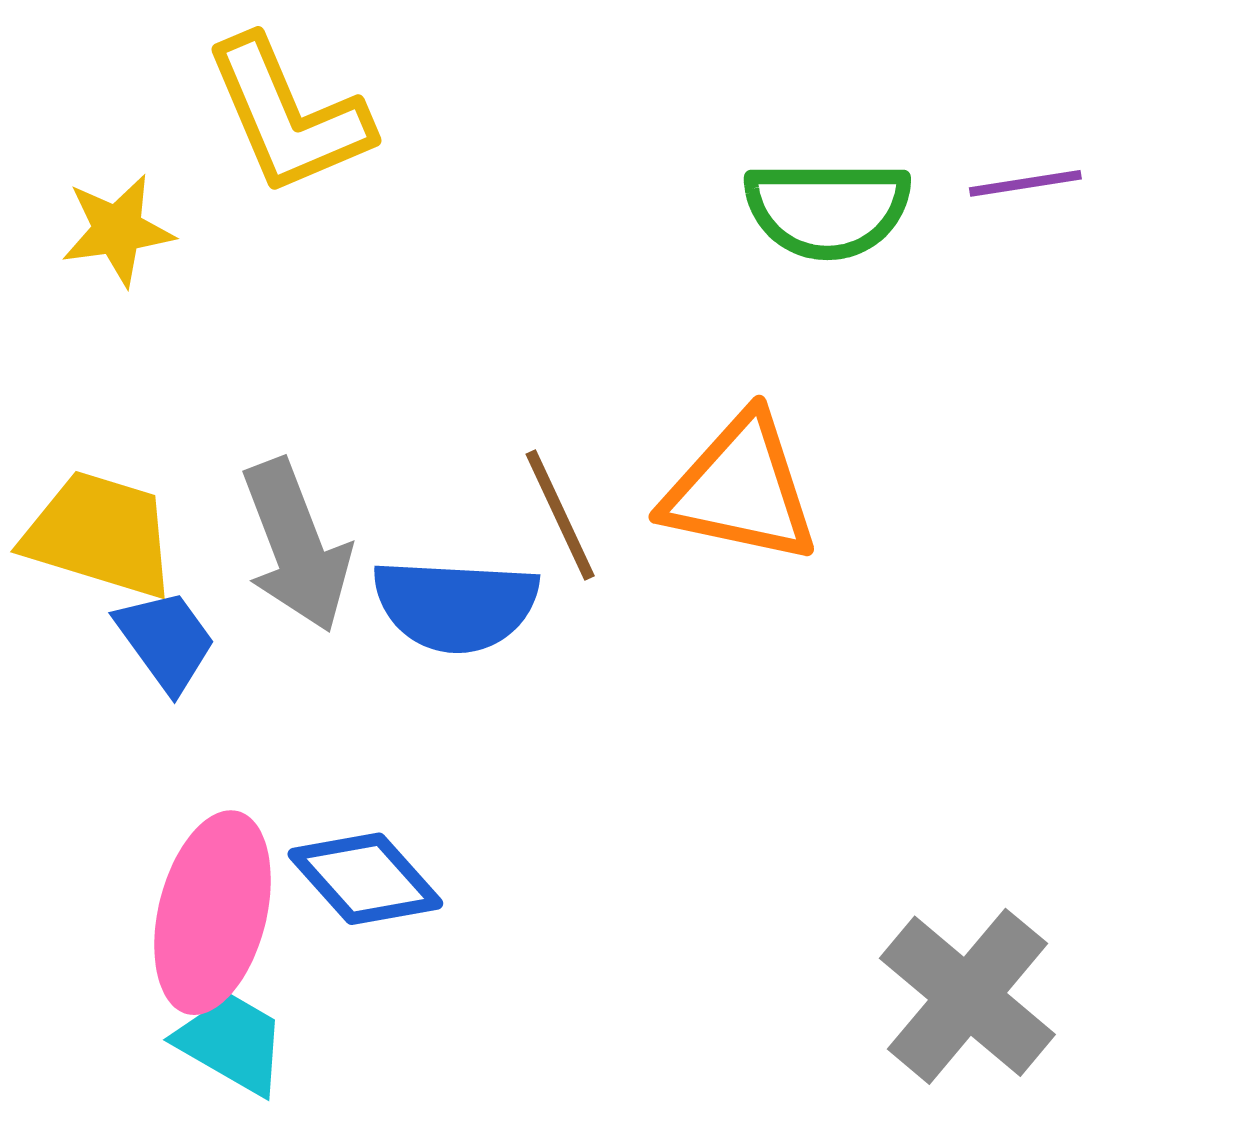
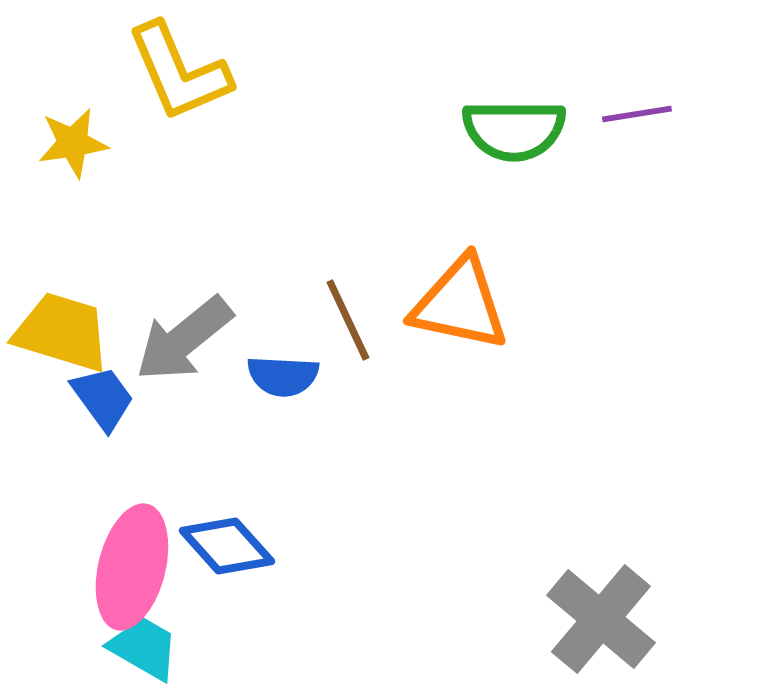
gray arrow: (296, 546) -> (184, 339), turned 72
blue semicircle: (456, 605) -> (283, 376), size x0.7

